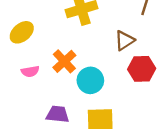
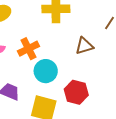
red hexagon: (142, 69) -> (76, 92), moved

